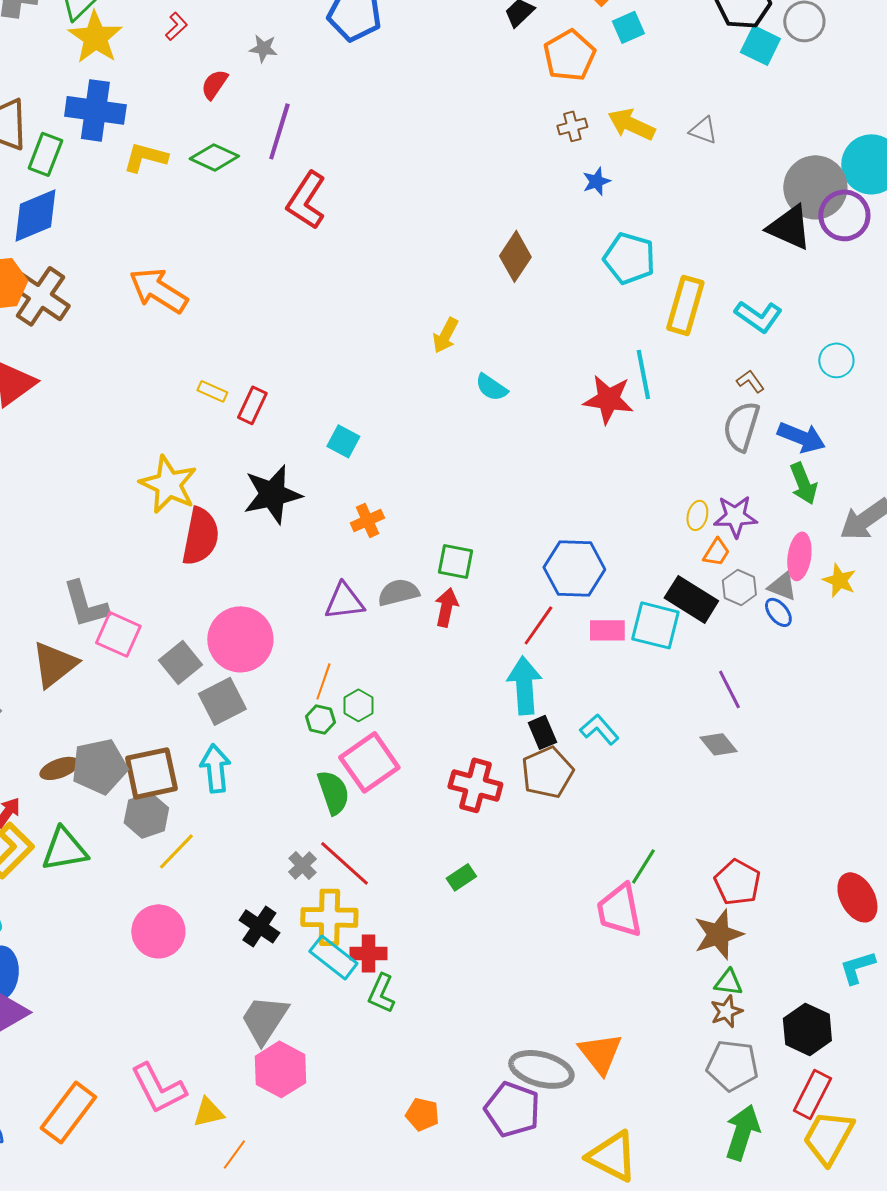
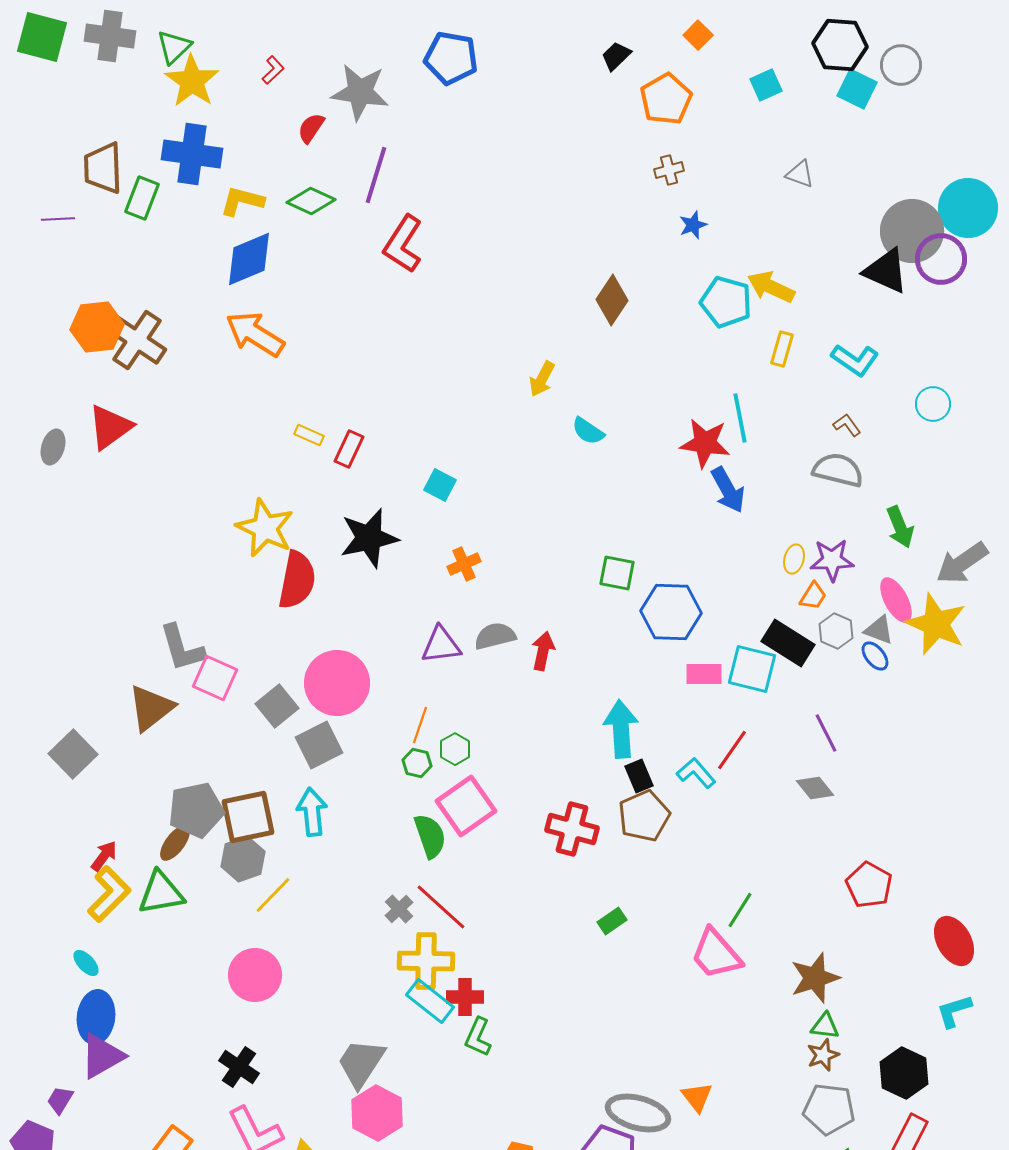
cyan square: (628, 27) -> (766, 85), moved
gray star: (263, 48) -> (360, 92), size x2.0
yellow arrow: (631, 124) -> (771, 287), moved
blue diamond: (35, 215) -> (249, 259), moved
yellow rectangle: (685, 305) -> (782, 349), size x0.6
gray semicircle: (741, 426) -> (838, 470), turned 87
blue arrow: (801, 437) -> (728, 490), moved, turned 39
pink ellipse: (799, 556) -> (896, 600), turned -36
green square: (455, 561) -> (617, 573), moved
yellow star: (839, 580) -> (936, 624), size x1.8
red line: (538, 625) -> (732, 750), moved
brown ellipse: (59, 768) -> (175, 843), moved, turned -33
green rectangle: (461, 877) -> (612, 921), moved
red pentagon: (737, 882) -> (869, 885), moved
pink trapezoid: (619, 910) -> (716, 954), turned -30
black cross: (259, 926) -> (239, 1067), moved
orange triangle: (600, 1053) -> (697, 1097), size x0.7

